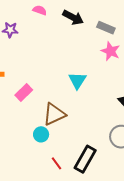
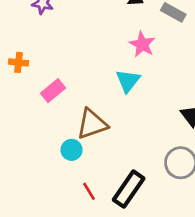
pink star: (110, 51) -> (142, 44), moved

